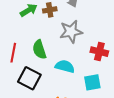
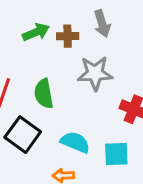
cyan semicircle: (65, 66) -> (75, 142), moved

